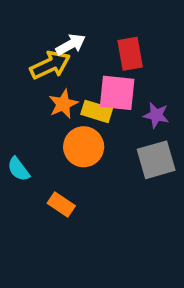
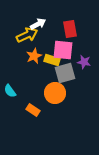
orange circle: (84, 147) -> (55, 93), moved
gray square: (156, 160) -> (65, 73), moved

